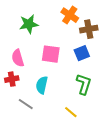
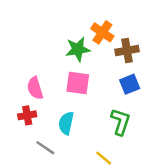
green star: (29, 24) -> (78, 49), moved
blue square: (82, 53) -> (130, 84), moved

